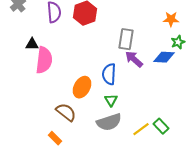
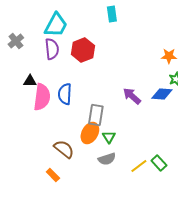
gray rectangle: (126, 39) -> (96, 115), moved
blue semicircle: (109, 74) -> (65, 94), moved
orange ellipse: (82, 87) -> (90, 133), moved
gray semicircle: (109, 122) -> (107, 159), size x0.7

